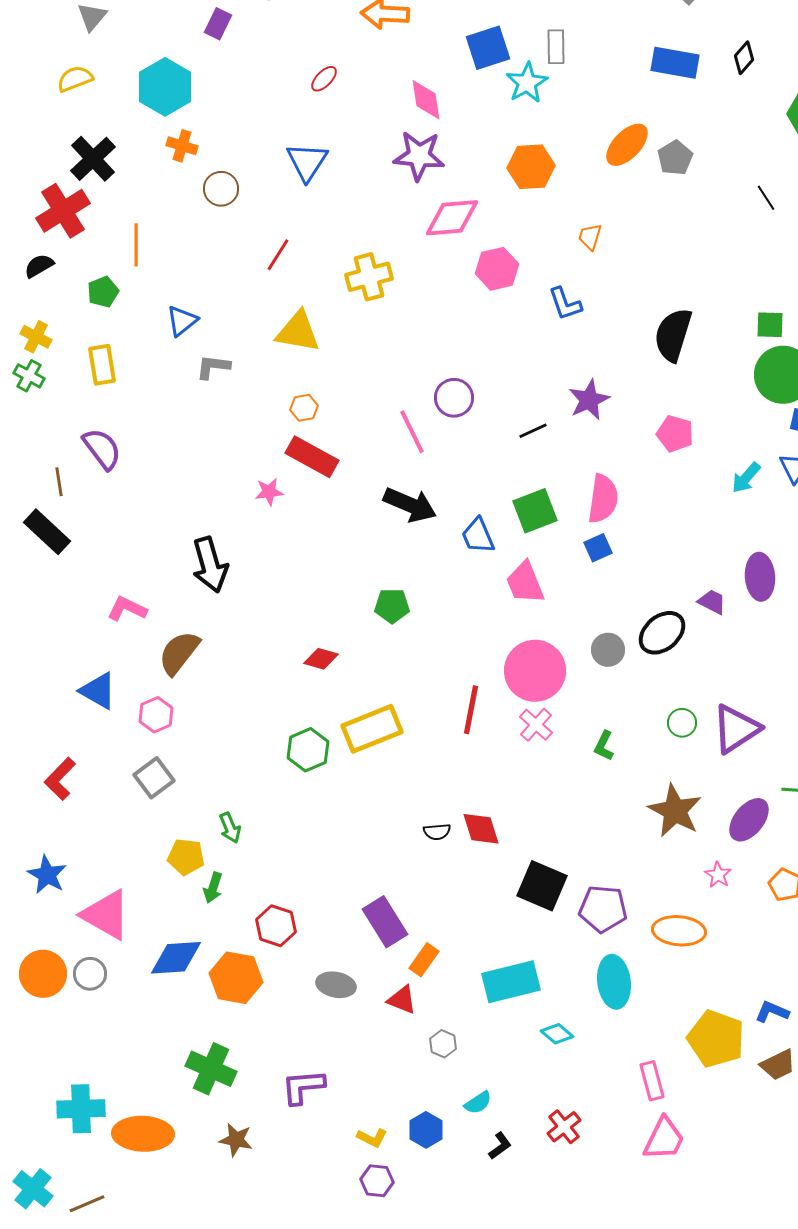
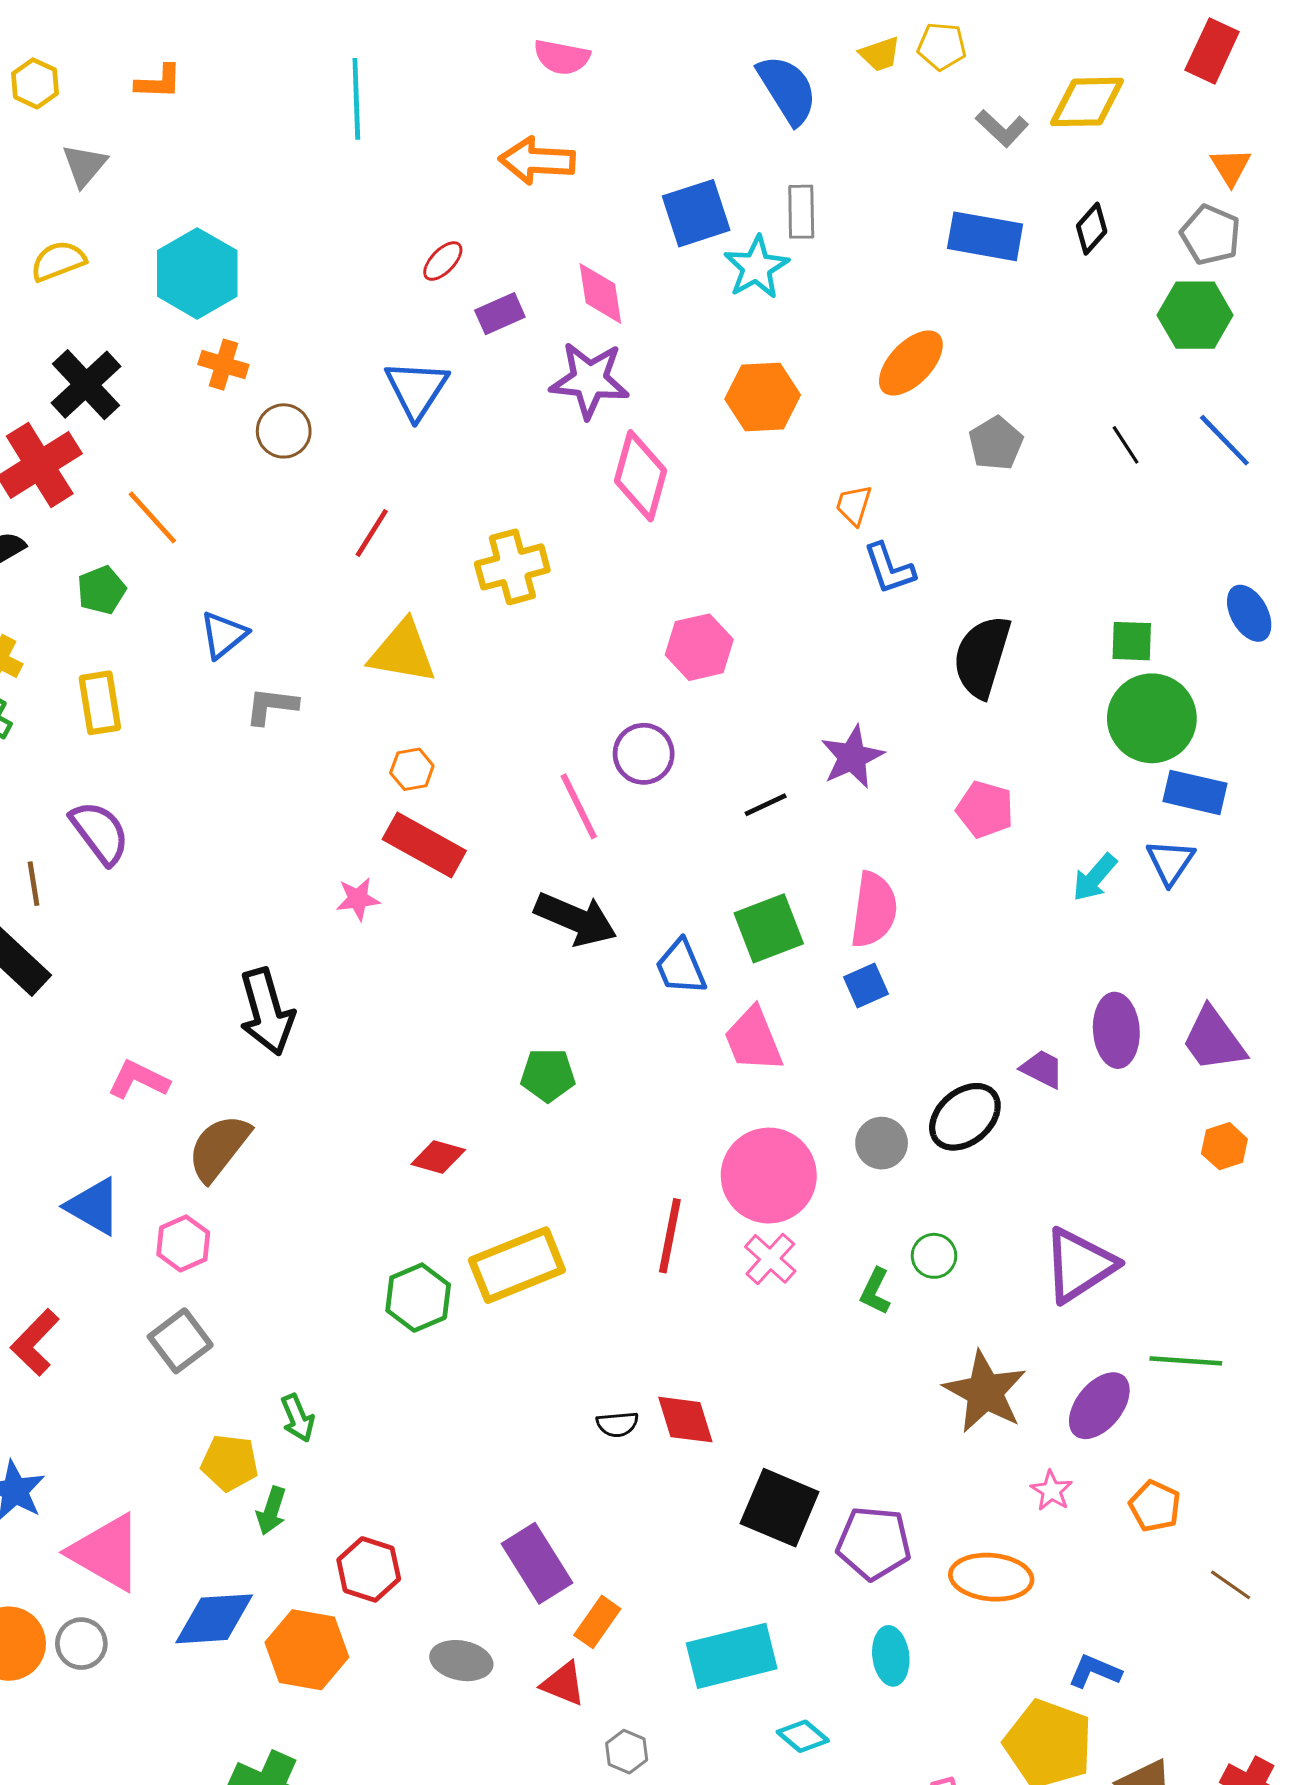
purple rectangle: (218, 24) -> (500, 314), moved, turned 40
gray pentagon: (675, 158) -> (996, 443), moved
pink diamond: (452, 218) -> (641, 476), turned -70
orange line: (136, 245) -> (152, 517), turned -42
pink hexagon: (497, 269) -> (699, 647), moved
blue L-shape: (565, 304) -> (889, 568), moved
green circle: (682, 723) -> (934, 1256), moved
cyan ellipse: (614, 982) -> (891, 1656), size x0.7
blue L-shape: (772, 1012) -> (1095, 1671), moved

